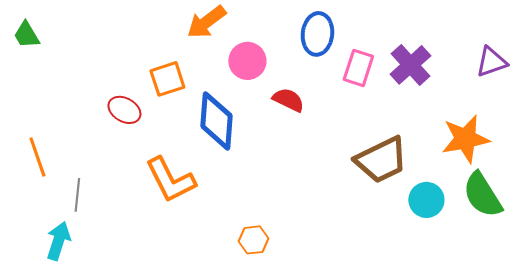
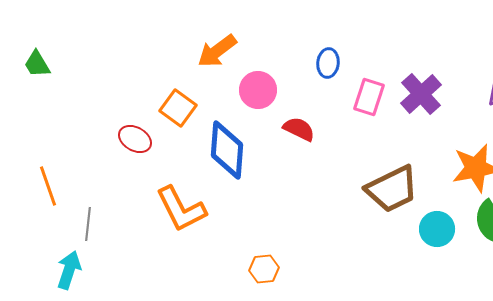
blue ellipse: (317, 34) -> (328, 63), size x0.7
orange square: (167, 79) -> (178, 108), turned -36

